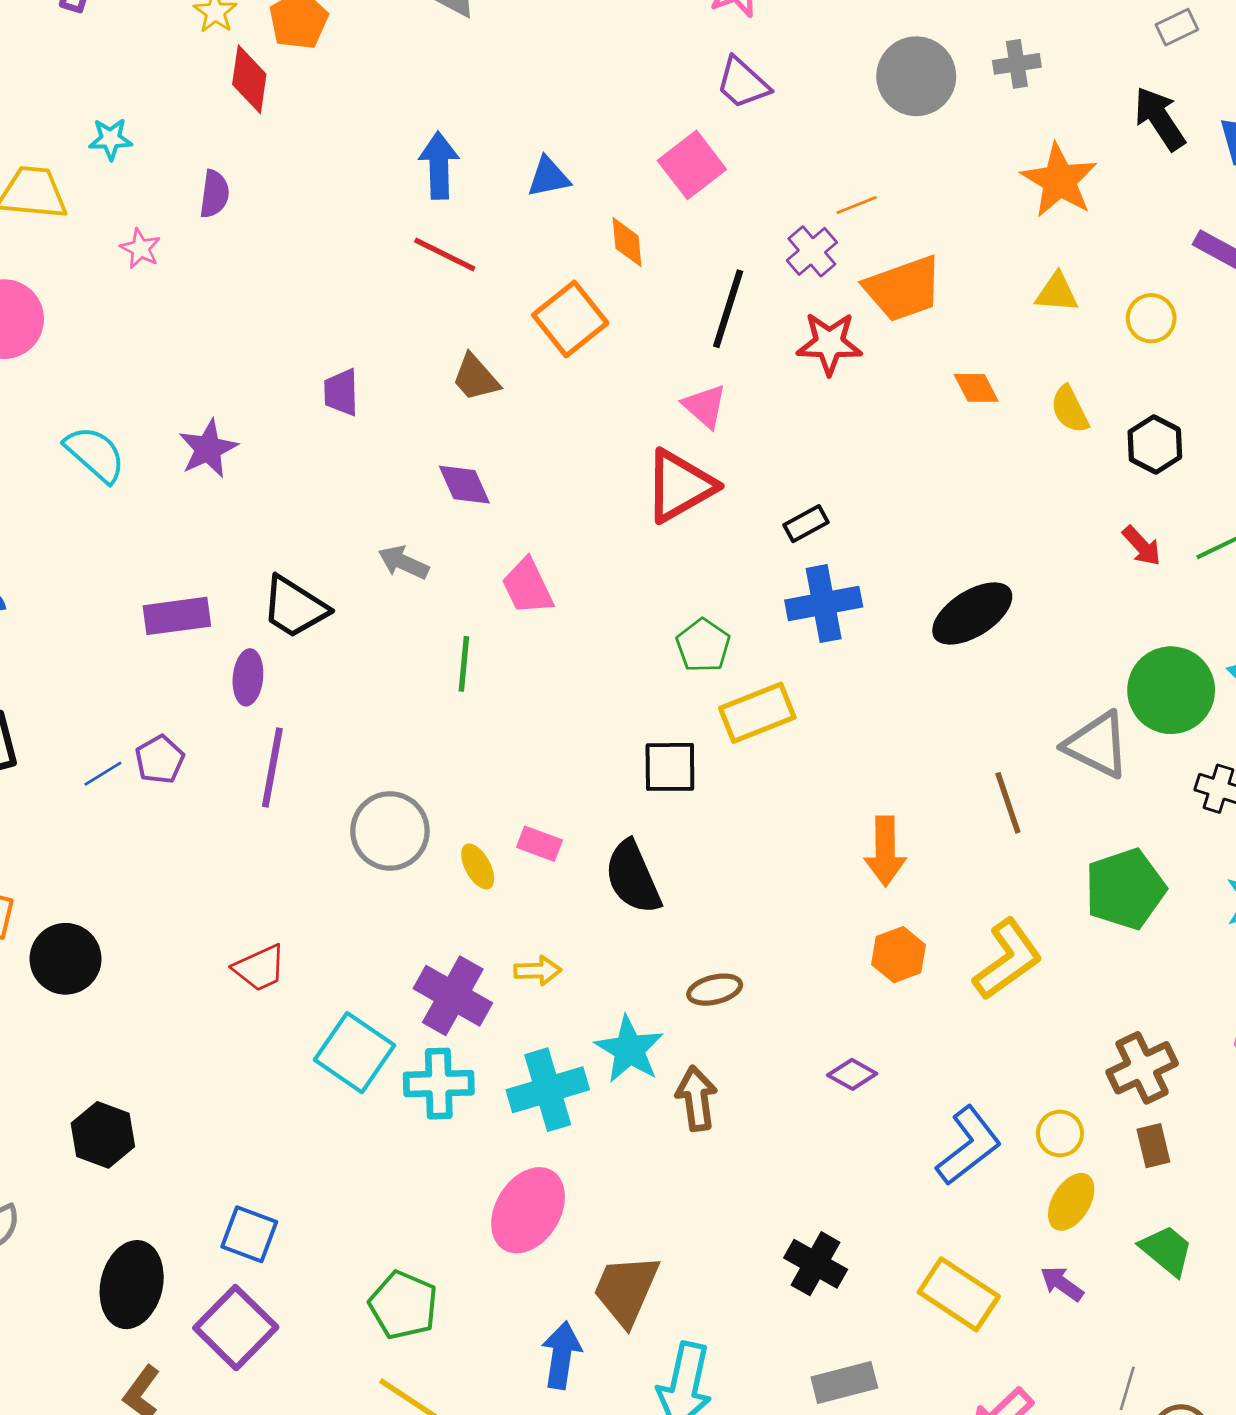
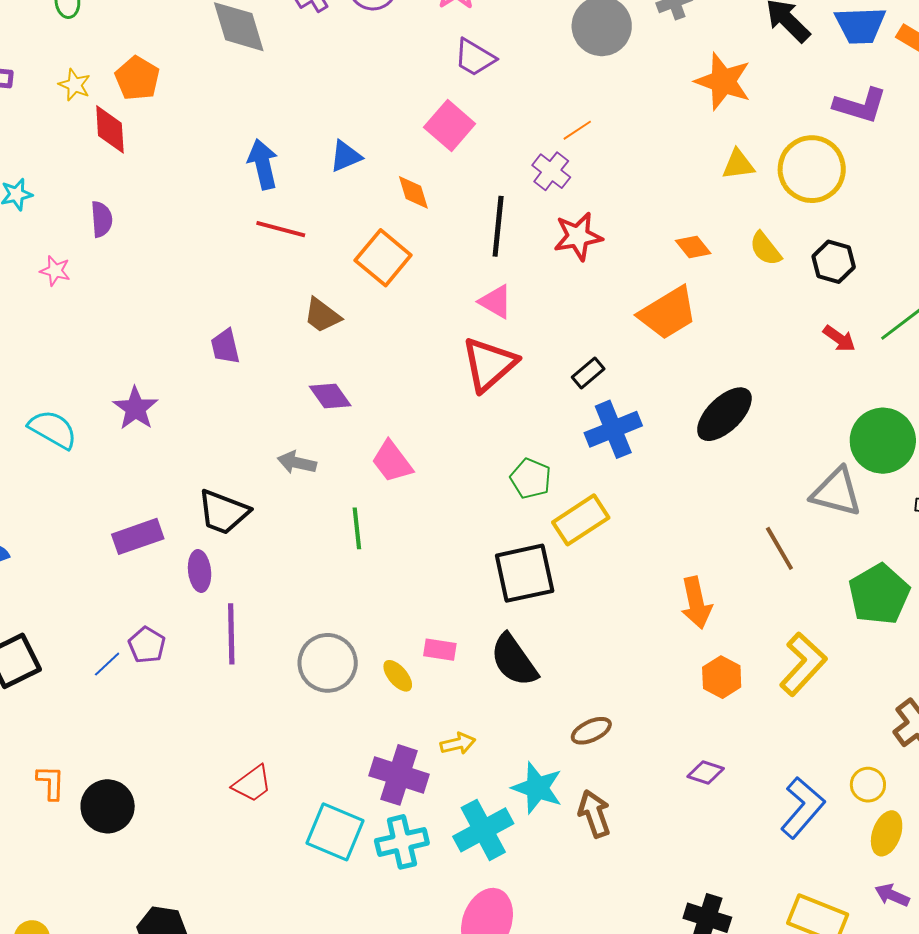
orange trapezoid: (903, 289) -> (668, 313), moved
yellow circle: (1151, 318) -> (812, 169), size x1.8
black square: (670, 767) -> (525, 573), size x1.4

